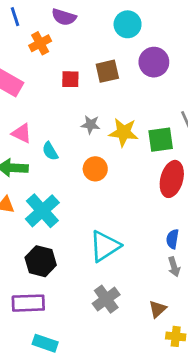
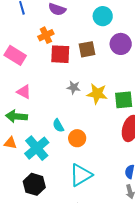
orange cross: (40, 43) -> (46, 35), moved
red square: (70, 79) -> (60, 54), size x1.5
cyan semicircle: (50, 151) -> (58, 126), moved
orange circle: (95, 169) -> (77, 138), moved

